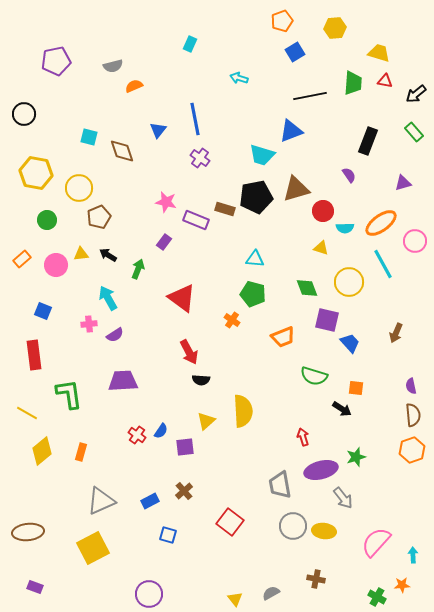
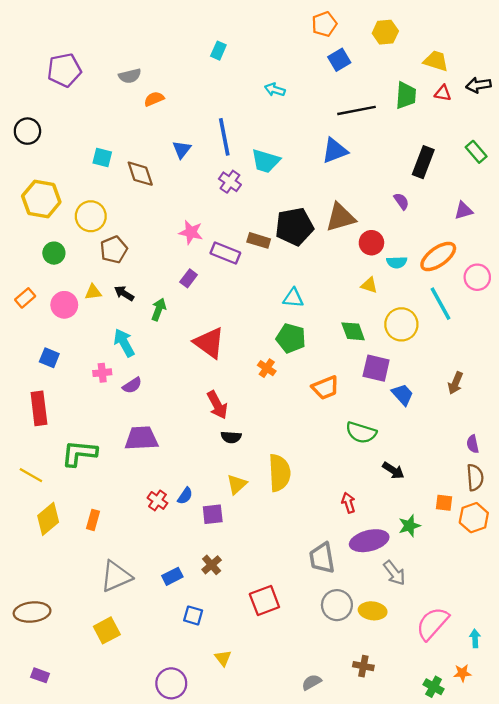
black arrow: (416, 94) -> (478, 85), moved, turned 30
cyan trapezoid: (262, 155) -> (266, 161), moved
orange square: (356, 388) -> (444, 503), moved
green L-shape: (69, 394) -> (79, 453), turned -76
red square: (230, 522) -> (264, 601), turned 32
yellow square: (93, 548) -> (107, 630), size x0.7
yellow triangle: (235, 599) -> (223, 658), moved

